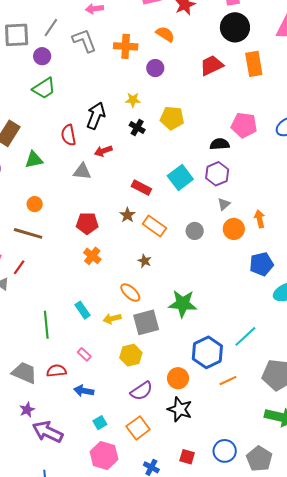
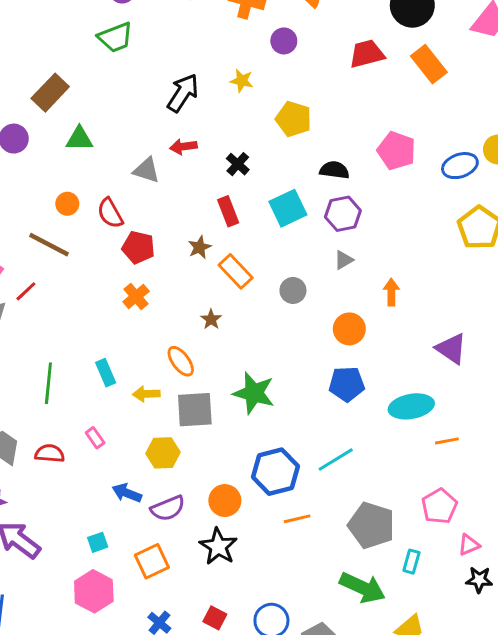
orange rectangle: (254, 64) -> (429, 64), turned -40
black cross: (137, 128) -> (238, 164), moved
red semicircle: (68, 135) -> (110, 213), moved, turned -30
black semicircle: (220, 144) -> (334, 170), moved
red rectangle: (141, 188) -> (228, 211), turned 30
orange circle: (234, 229) -> (349, 329), moved
blue pentagon: (262, 264) -> (347, 384), moved
blue arrow: (84, 391) -> (127, 493), moved

